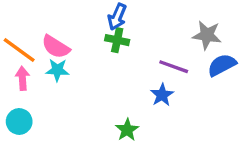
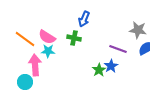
green cross: (117, 40) -> (74, 38), moved
pink arrow: (22, 78) -> (35, 65), moved, size x1.5
green star: (127, 130) -> (99, 70), moved

